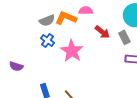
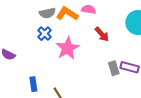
gray rectangle: (124, 37) -> (114, 68), moved

